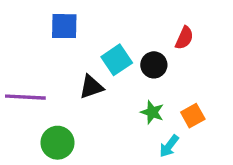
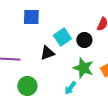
green star: (152, 112) -> (83, 68), size x1.5
cyan arrow: (169, 146) -> (70, 88), moved

